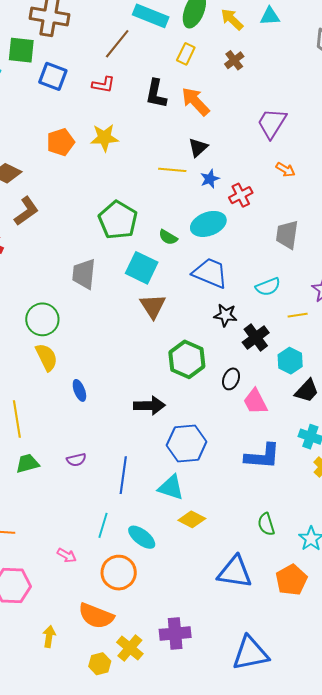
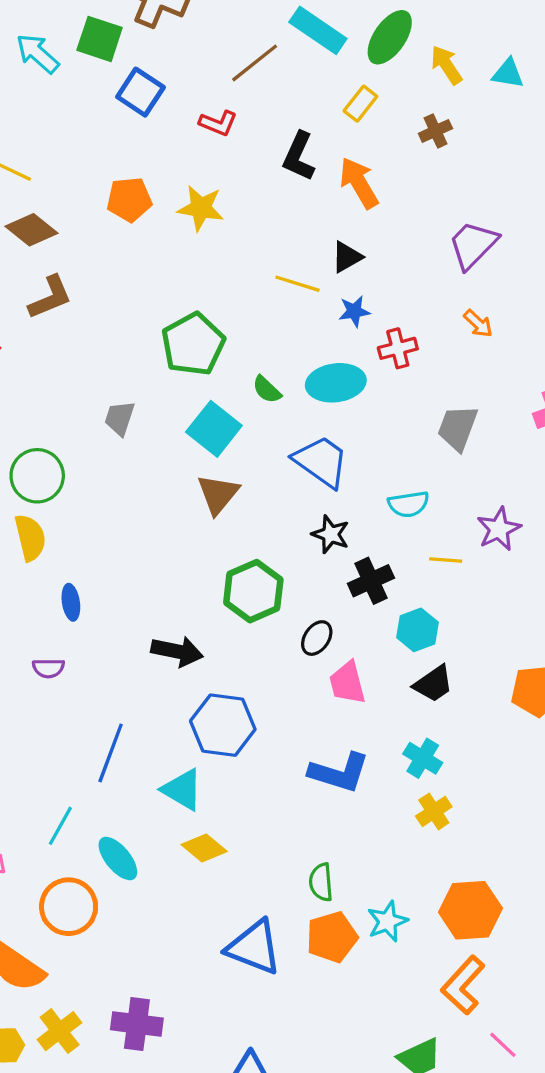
gray trapezoid: (84, 274) -> (120, 418), size x0.7
purple semicircle: (76, 460) -> (48, 668), moved
orange pentagon: (291, 580) -> (332, 937), moved

